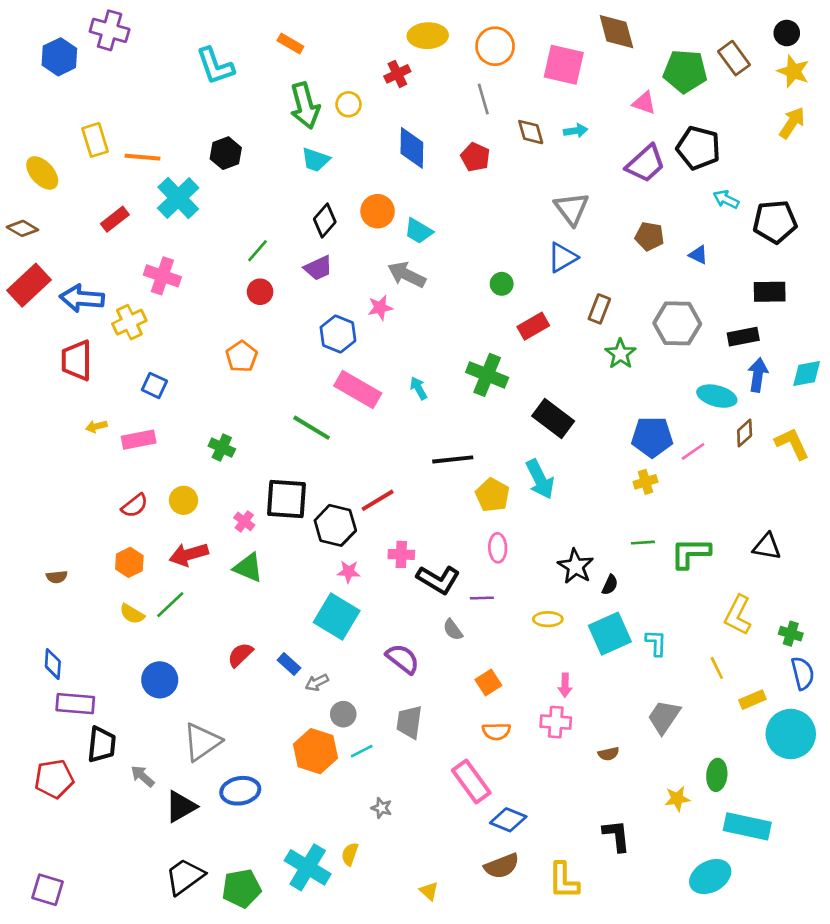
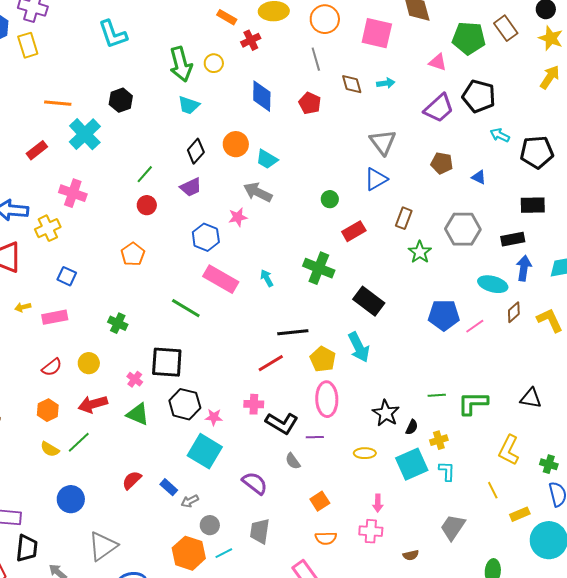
orange rectangle: (290, 44) -> (227, 17), moved
yellow rectangle: (95, 140) -> (28, 45), moved
yellow cross: (646, 482) -> (439, 440), moved
red line: (378, 500) -> (271, 363), moved
black hexagon: (335, 525) -> (185, 404), moved
pink ellipse: (498, 548) -> (327, 399), size x1.6

